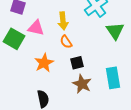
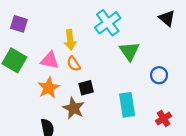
pink triangle: (36, 28) -> (50, 60), moved
brown star: (82, 84) -> (74, 108), moved

